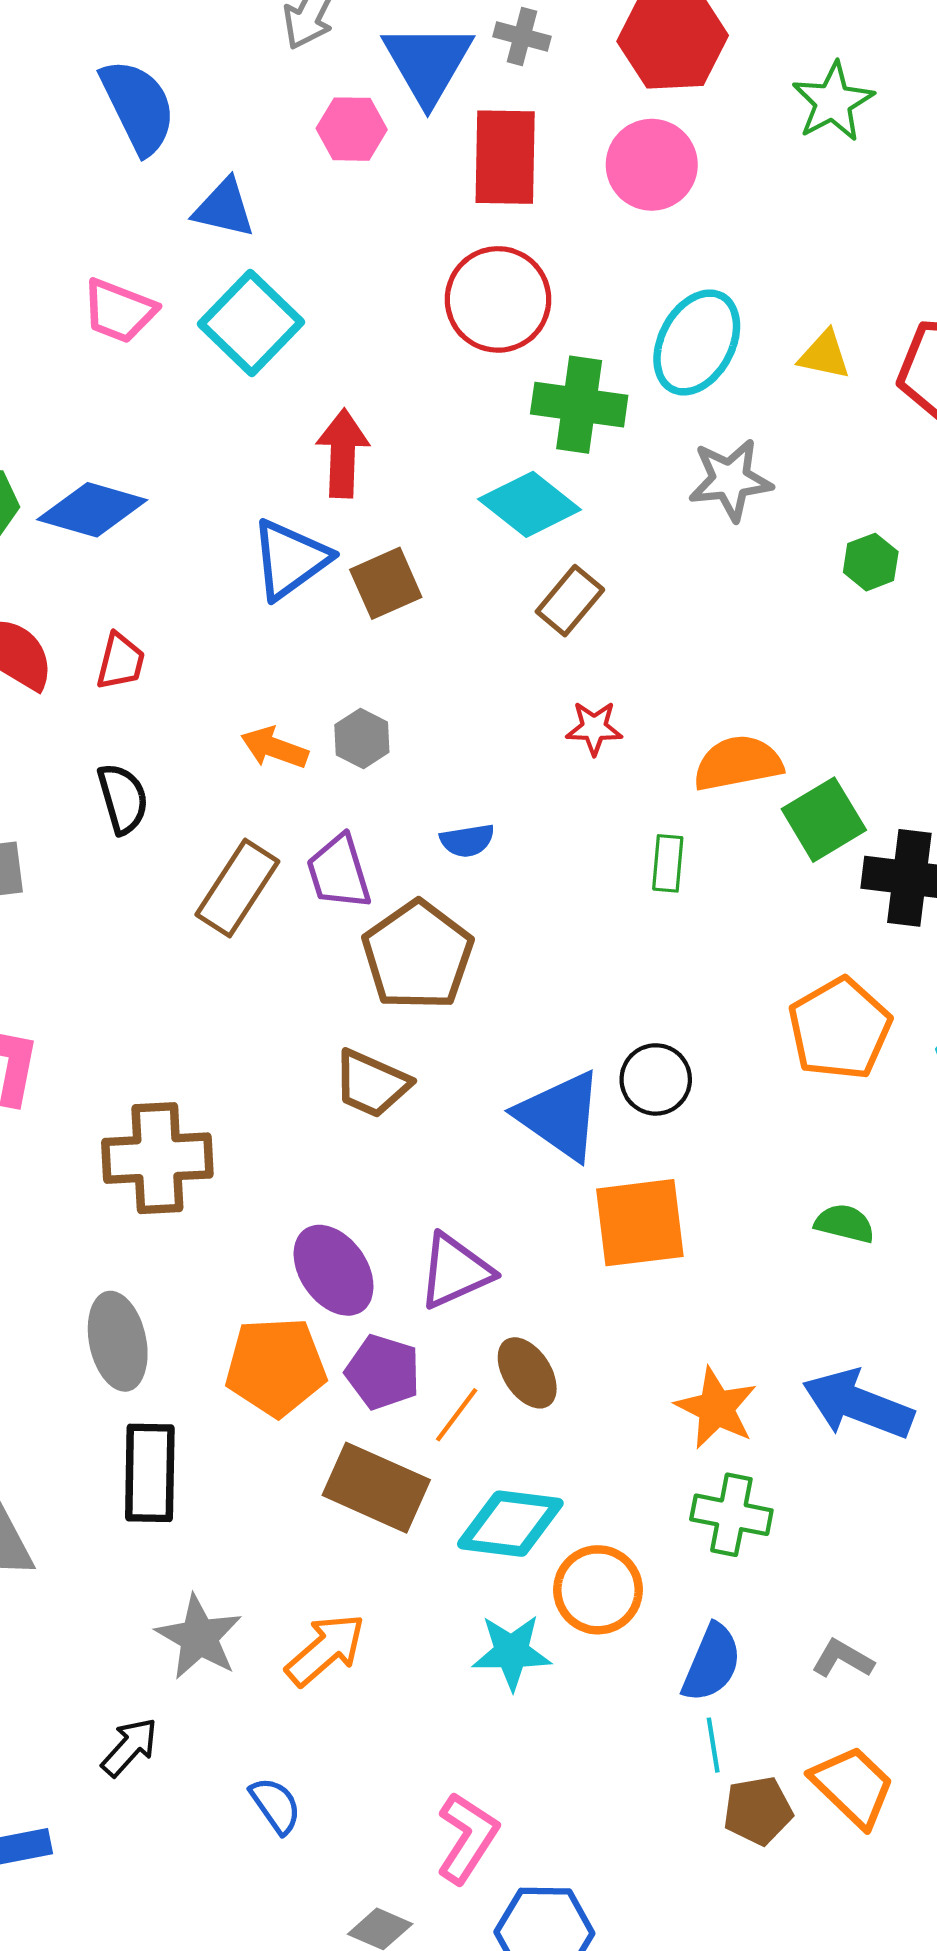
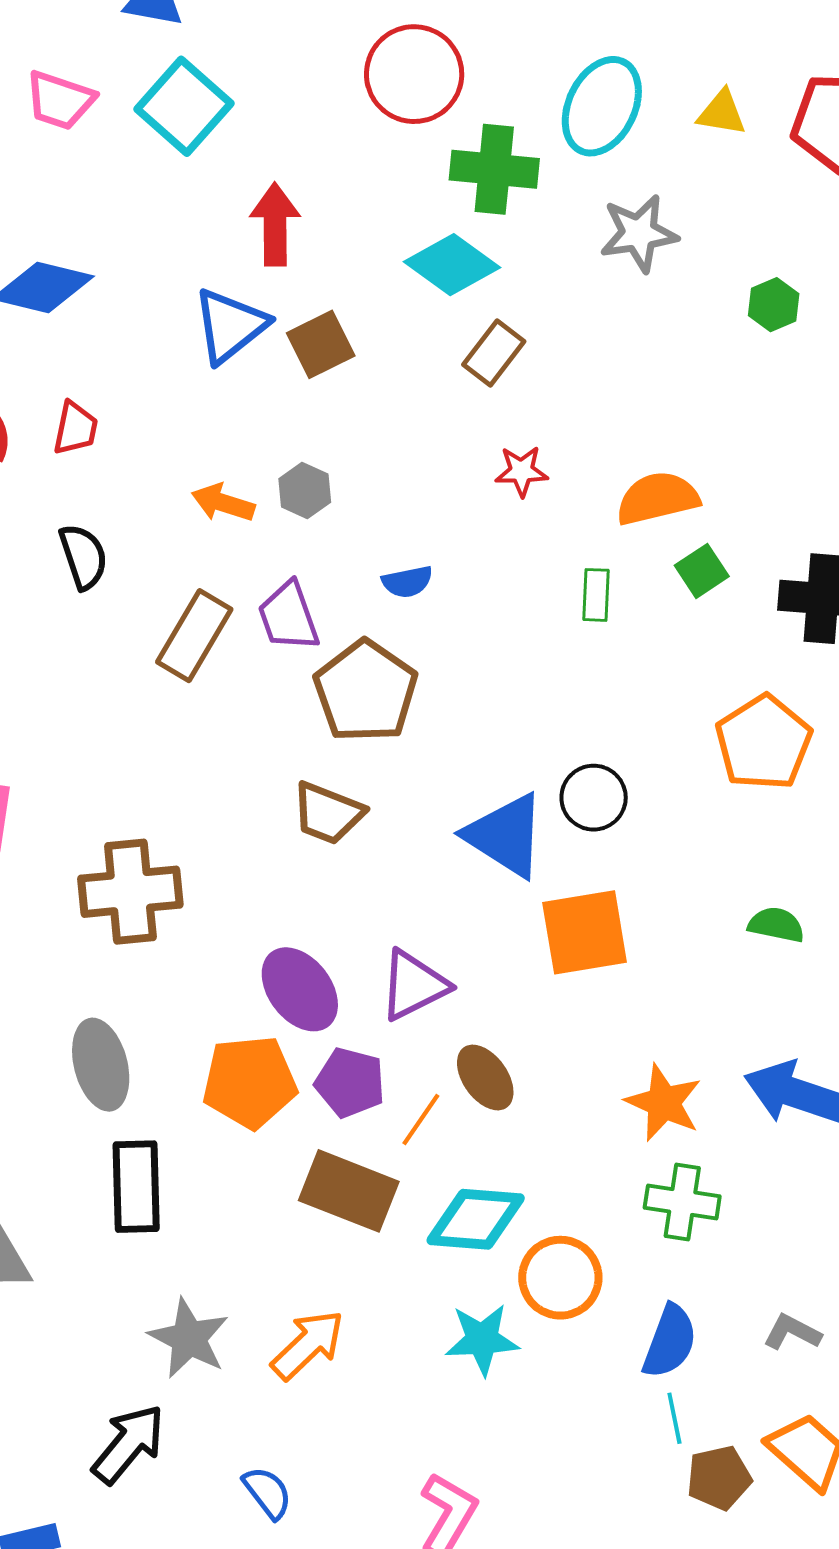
green square: (824, 820) -> (702, 571), moved, size x0.7
black arrow: (130, 1747) -> (128, 1444), size x1.4

